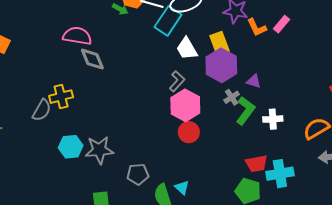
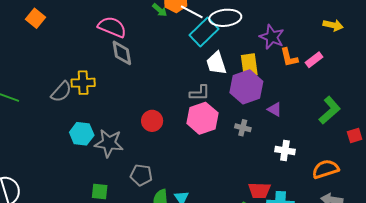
gray L-shape: (177, 81) -> (200, 93), turned 35
gray cross: (232, 97) -> (243, 128), moved, turned 35
green L-shape: (245, 111) -> (330, 110), moved
red circle: (189, 132) -> (152, 121), moved

